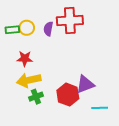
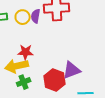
yellow circle: (27, 28) -> (23, 17), moved
red star: (25, 59) -> (26, 52), moved

